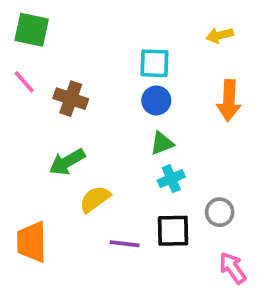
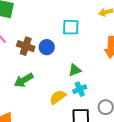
blue circle: (156, 100) -> (47, 47), moved
yellow semicircle: (95, 199) -> (58, 97), moved

